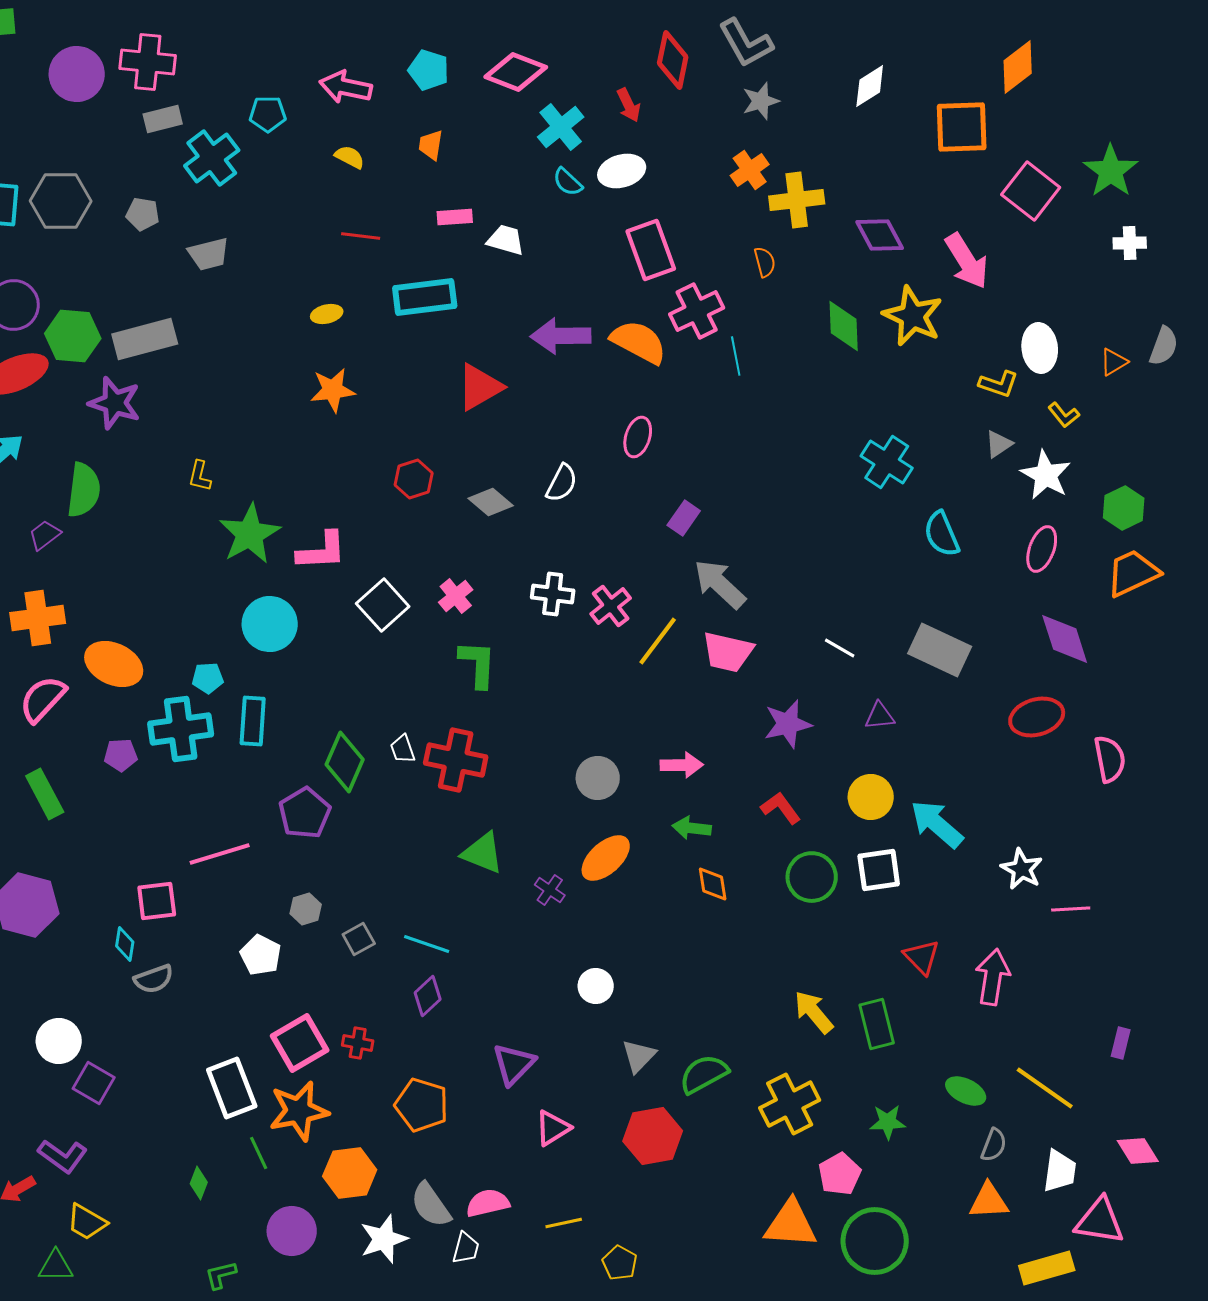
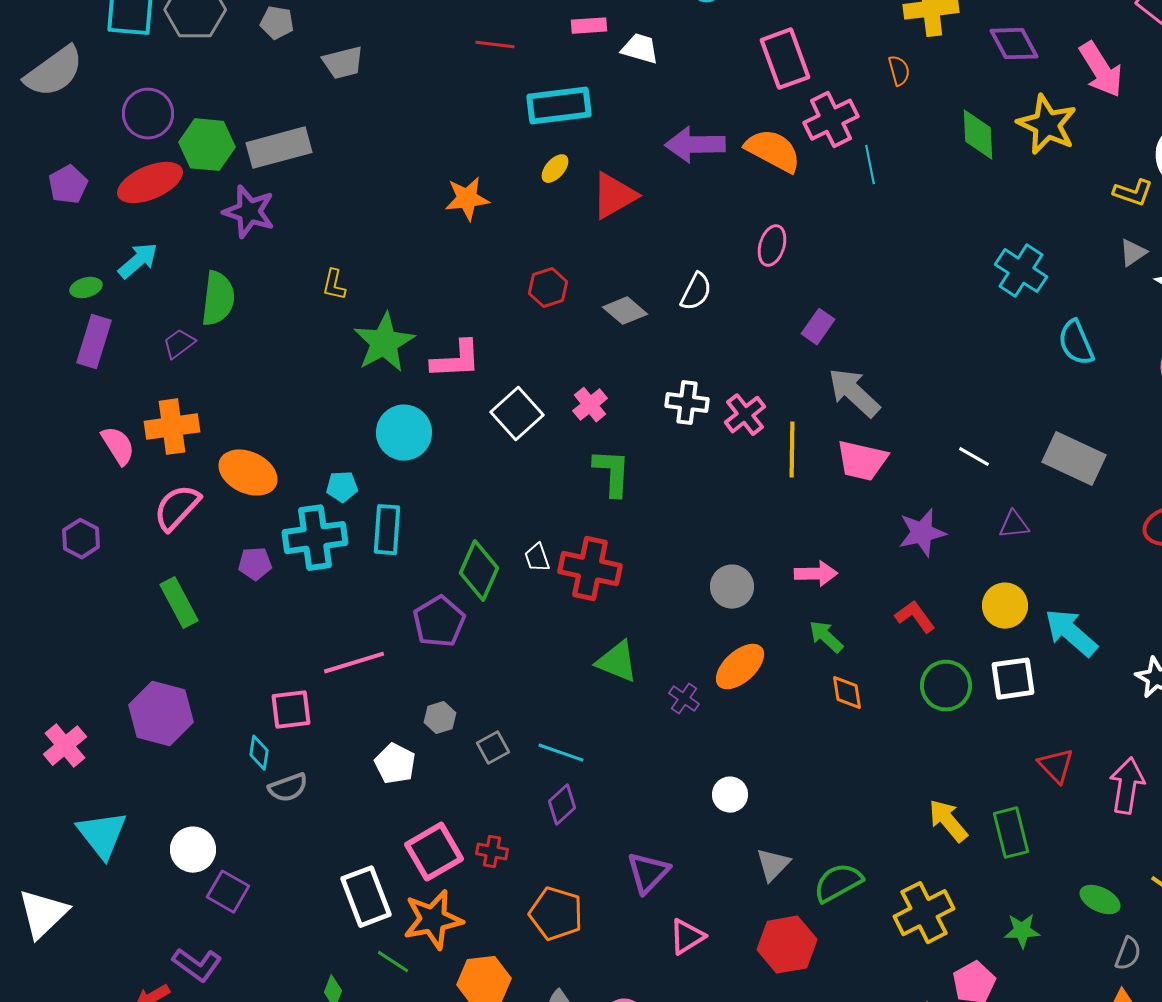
yellow ellipse: (327, 314) -> (555, 169), moved, turned -36
yellow line: (658, 641) -> (792, 450), turned -36
green arrow: (692, 828) -> (826, 637), turned 36
green line: (259, 1153) -> (393, 962), turned -32

